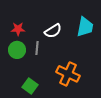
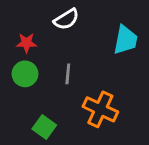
white semicircle: (53, 31) -> (66, 19), moved
gray line: (37, 48) -> (68, 74), moved

